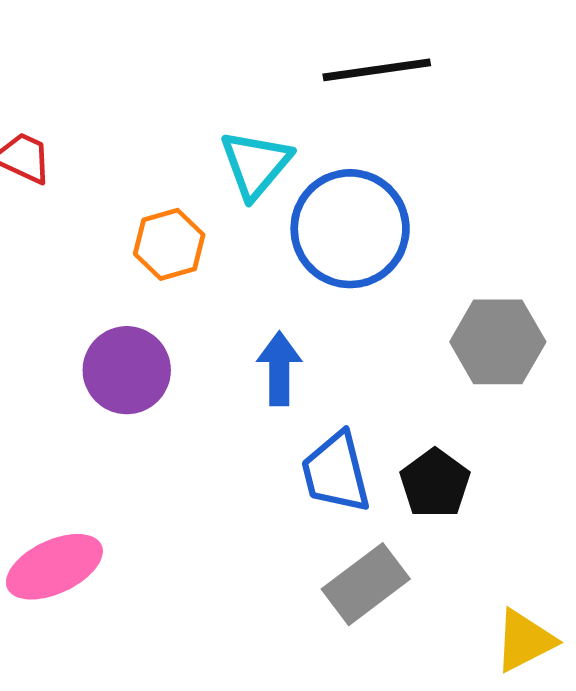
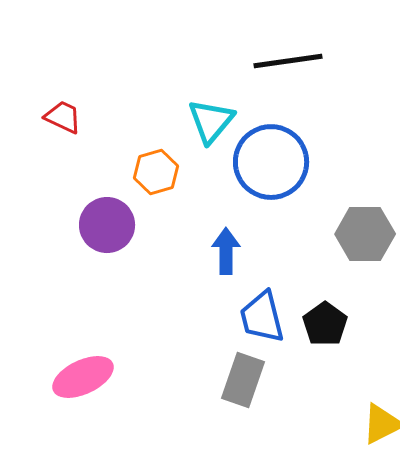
purple circle: (127, 370) -> (107, 225), moved
gray rectangle: (366, 584) -> (243, 380), moved, turned -34

